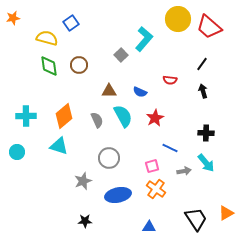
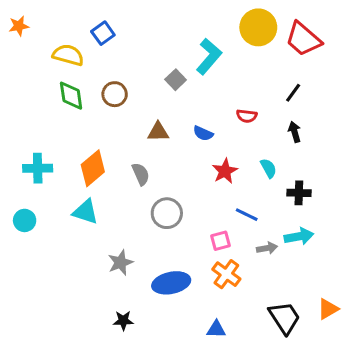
cyan semicircle: (123, 116) -> (268, 168), moved, size x0.6
gray circle: (109, 158) -> (167, 213), moved
cyan arrow: (206, 163) -> (299, 236), turned -60

